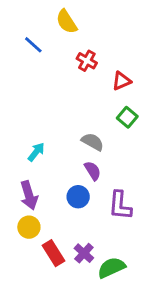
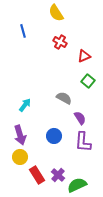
yellow semicircle: (67, 22) -> (56, 13), moved
blue line: (33, 45) -> (23, 31), turned 32
purple semicircle: (93, 171) -> (80, 118), moved

